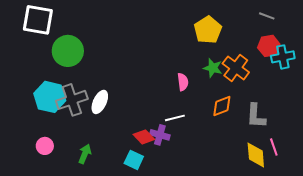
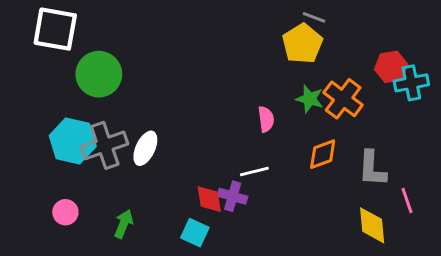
gray line: (267, 16) -> (314, 17), moved
red diamond: (144, 137) -> (209, 199), turned 35
pink line: (274, 147) -> (407, 201), moved

